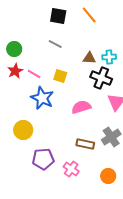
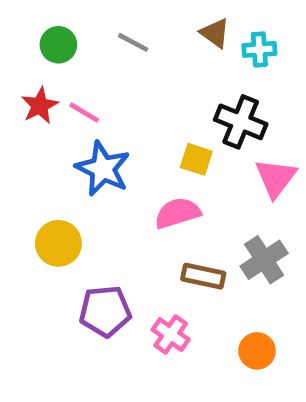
green circle: (14, 49) -> (58, 45), moved
cyan cross: (109, 57) -> (259, 49), moved
brown triangle: (89, 58) -> (215, 33), moved, turned 32
yellow square: (60, 76) -> (196, 159), moved
pink semicircle: (81, 107) -> (178, 213), moved

